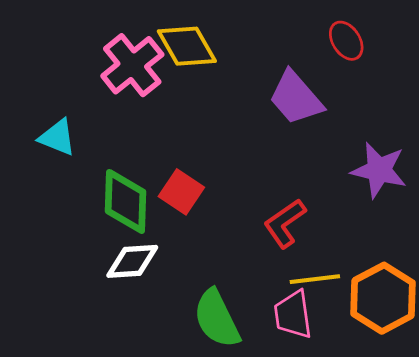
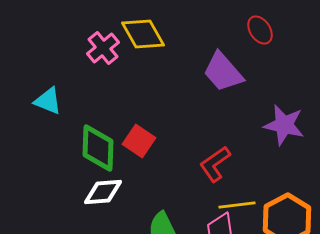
pink cross: (132, 65) -> (103, 48), size x0.7

